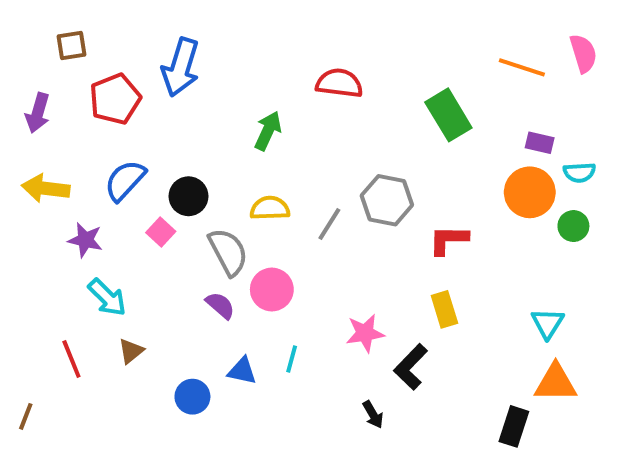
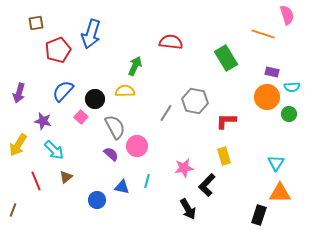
pink semicircle: (583, 53) -> (287, 15), moved
purple arrow: (38, 113) -> (19, 93), moved
yellow arrow: (46, 188) -> (18, 145), moved, turned -65
yellow semicircle: (270, 208) -> (125, 91), moved
black arrow: (373, 415) -> (188, 209), size x1.5

